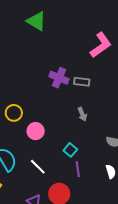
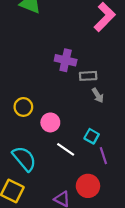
gray rectangle: (82, 82) -> (88, 76), moved
white line: (38, 167) -> (66, 149), moved

